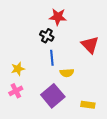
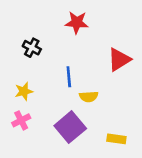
black cross: (47, 36) -> (32, 48), moved
red triangle: (90, 45) -> (119, 60), turned 42

